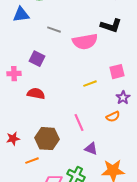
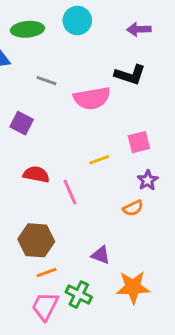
red semicircle: (36, 94) -> (36, 174), moved
pink line: (79, 123) -> (70, 192), moved
orange line: (32, 161) -> (47, 273), moved

